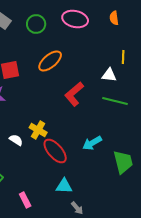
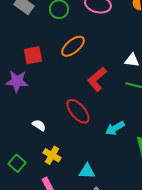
yellow cross: (38, 130) -> (52, 155), moved
red ellipse: (55, 151) -> (78, 111), moved

